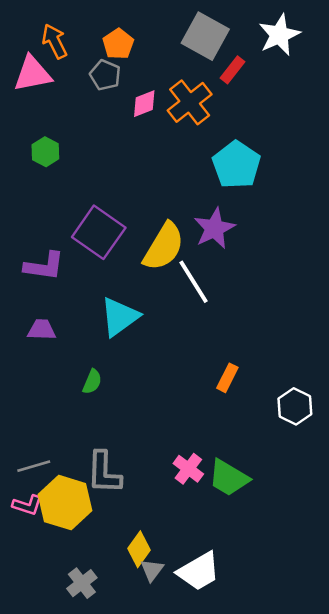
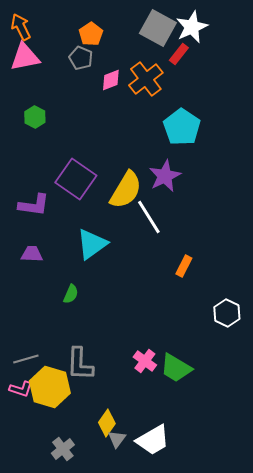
white star: (279, 35) -> (192, 27), moved
orange arrow: (55, 41) -> (21, 27), moved
orange rectangle: (227, 378) -> (184, 266), moved

